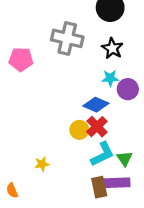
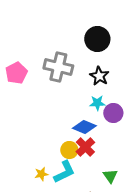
pink pentagon: (21, 59) -> (16, 73), moved, turned -30
cyan L-shape: (102, 154) -> (64, 172), moved
yellow star: (42, 164) -> (41, 174), moved

